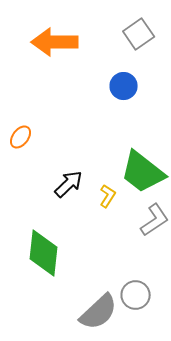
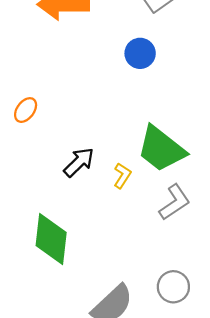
gray circle: (136, 295) -> (173, 287), moved

